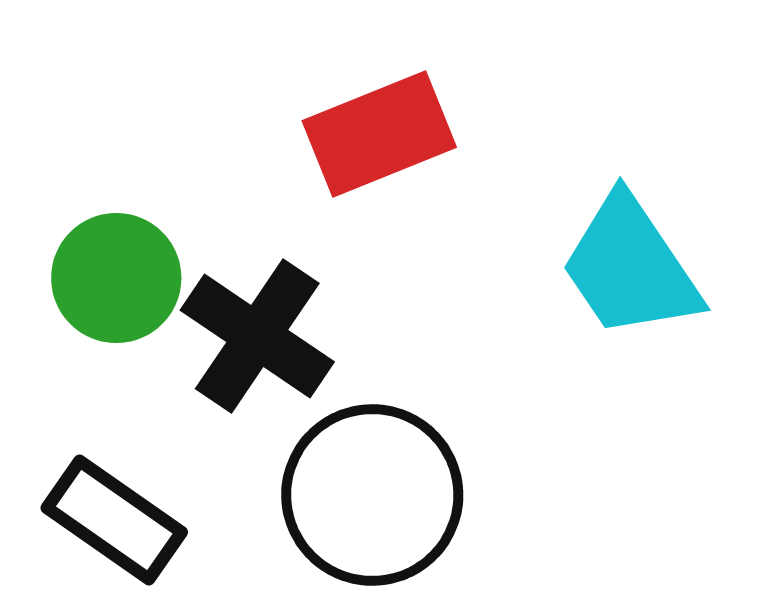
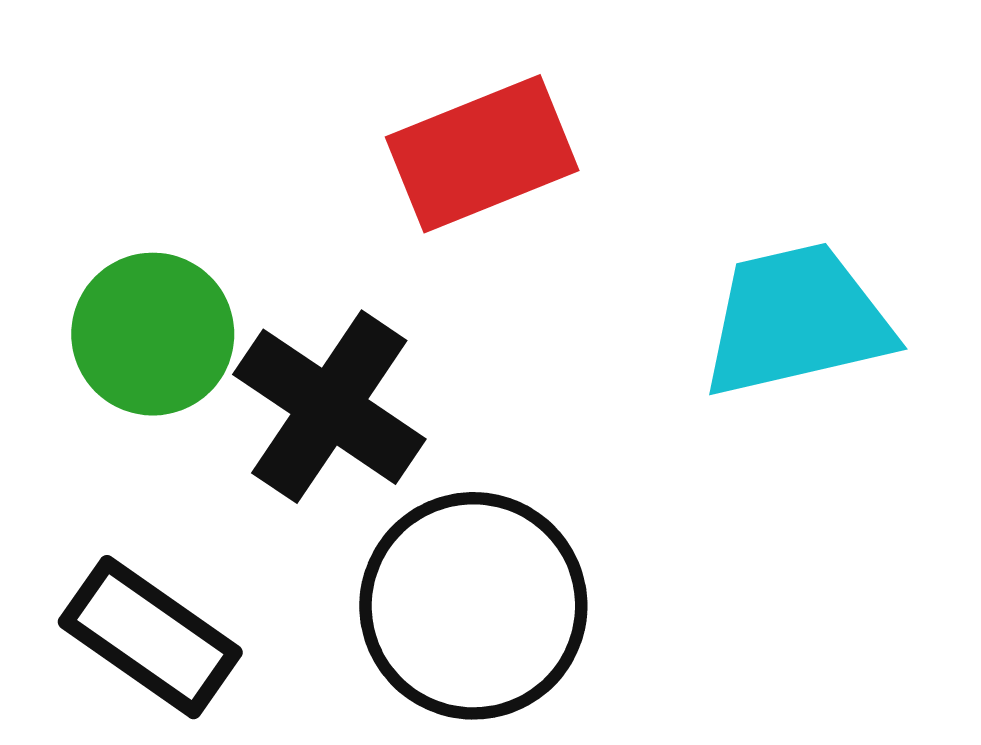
cyan trapezoid: (630, 267) -> (796, 320), turned 111

